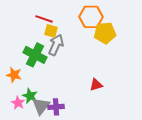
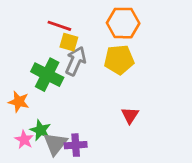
yellow pentagon: (105, 33) -> (119, 60), moved
red triangle: (96, 85) -> (130, 115), turned -40

